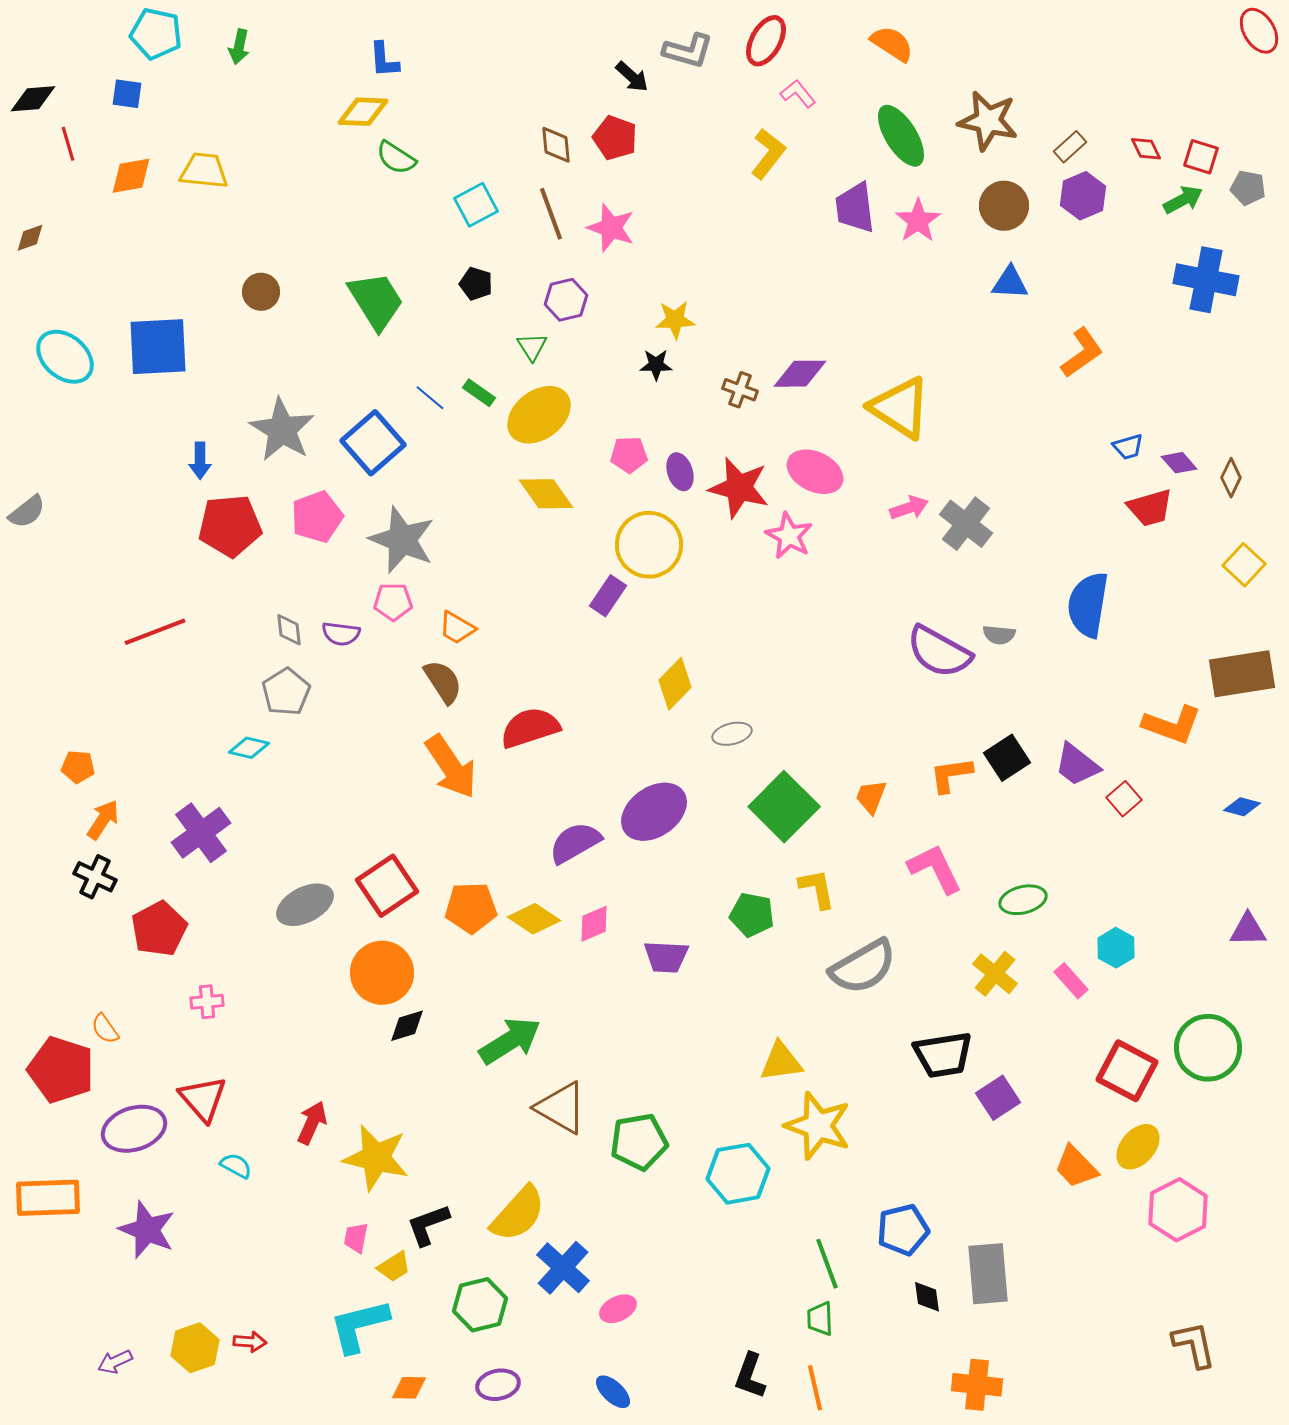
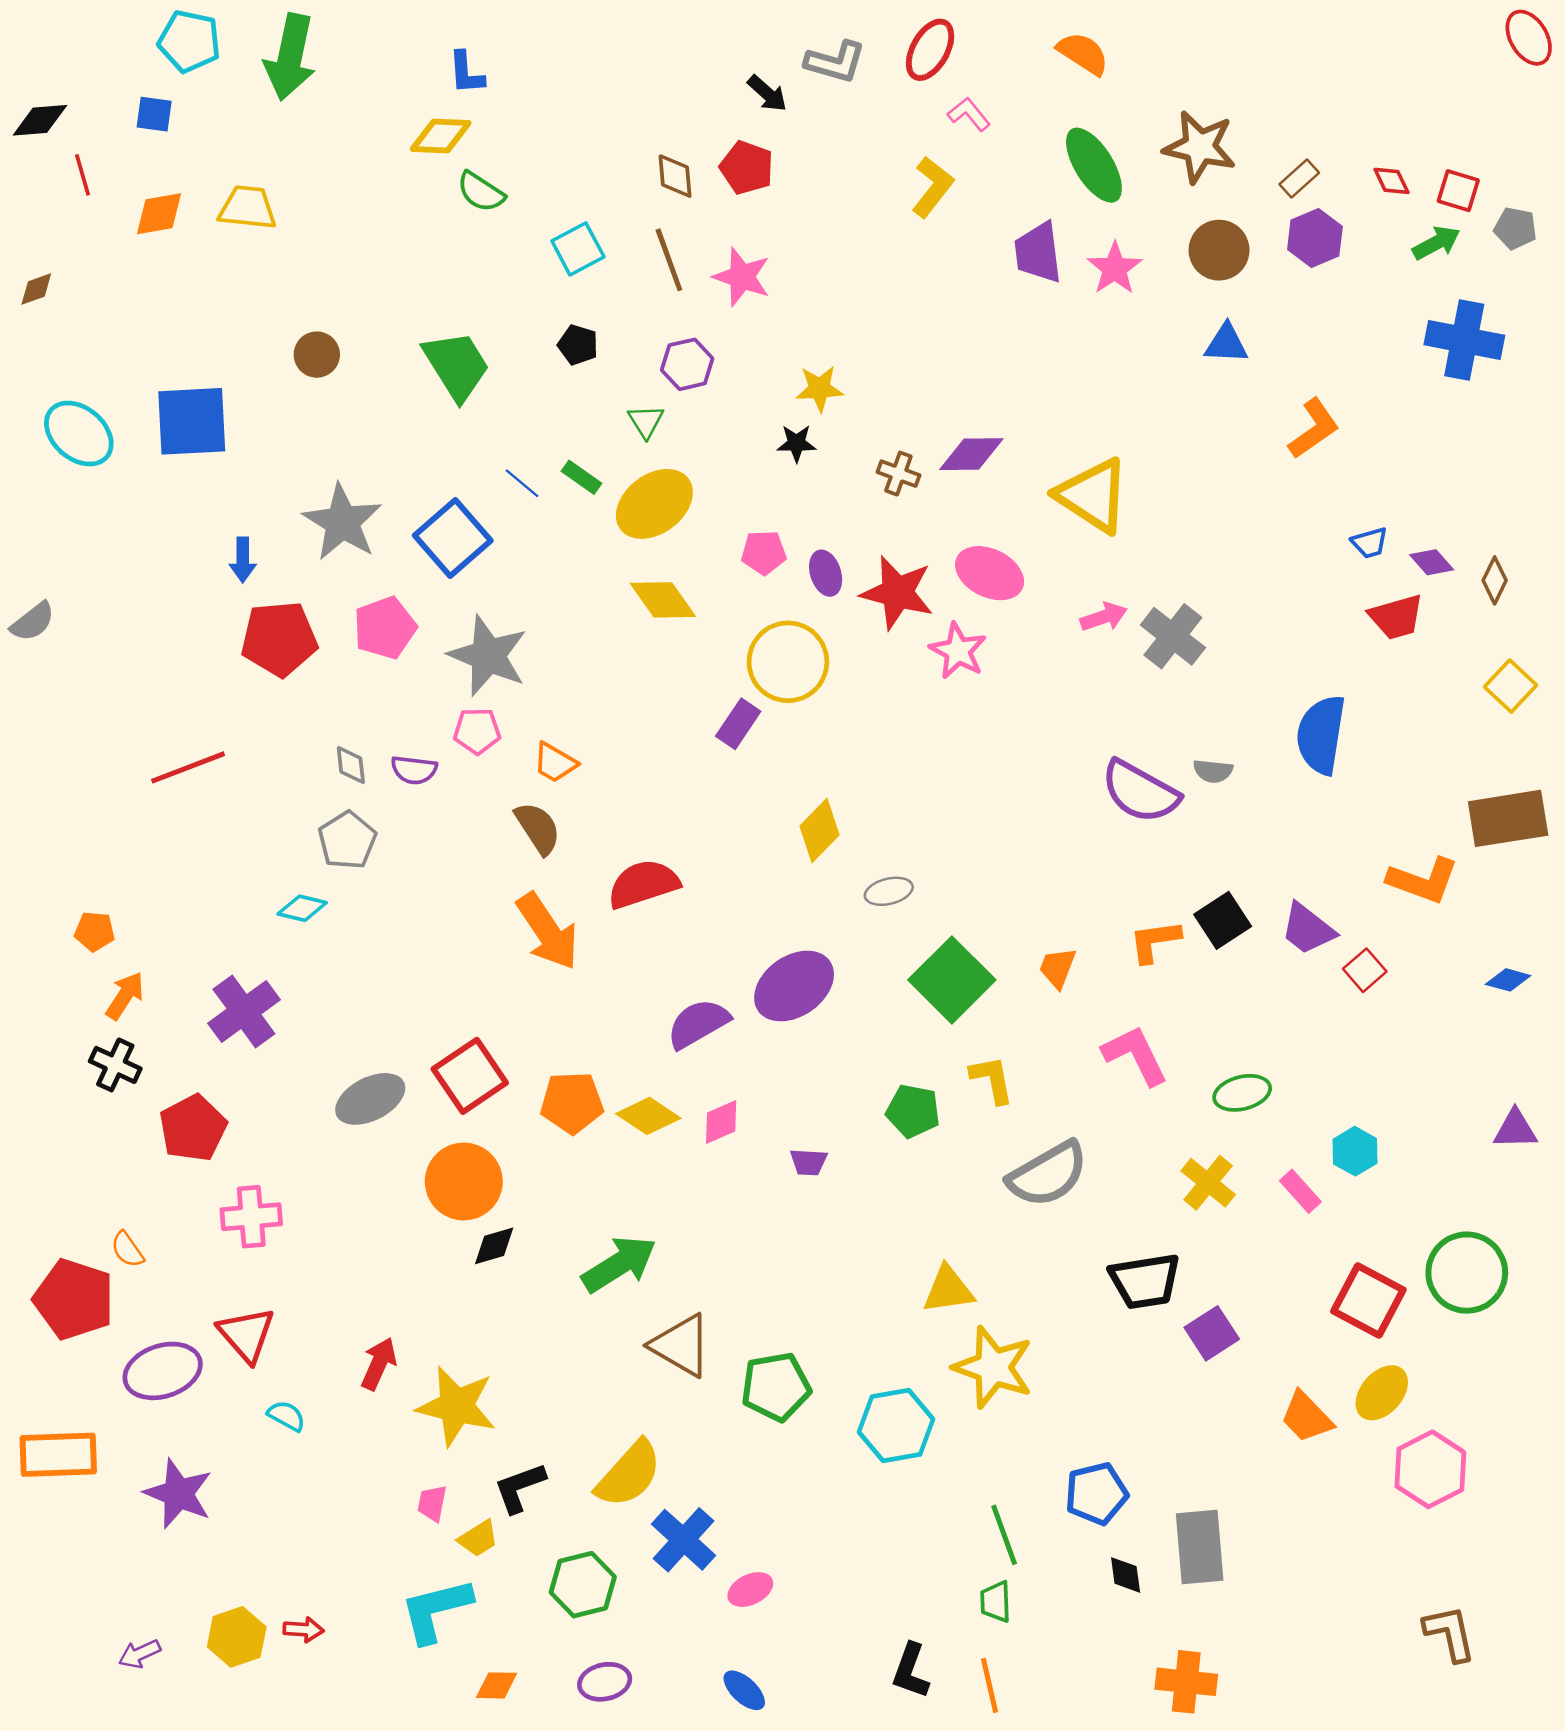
green arrow: (239, 47) -> (290, 57), size x2.0
purple trapezoid: (666, 957) -> (809, 1162), size x0.7
pink cross: (207, 1002) -> (251, 1217), size x1.5

